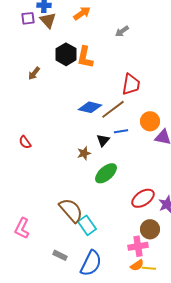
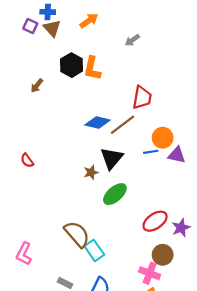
purple square: (28, 18) -> (30, 26), turned 32
blue line: (121, 131) -> (151, 152), moved
black triangle: (103, 140) -> (112, 158), size x1.6
pink cross: (138, 246) -> (150, 273), turned 30

